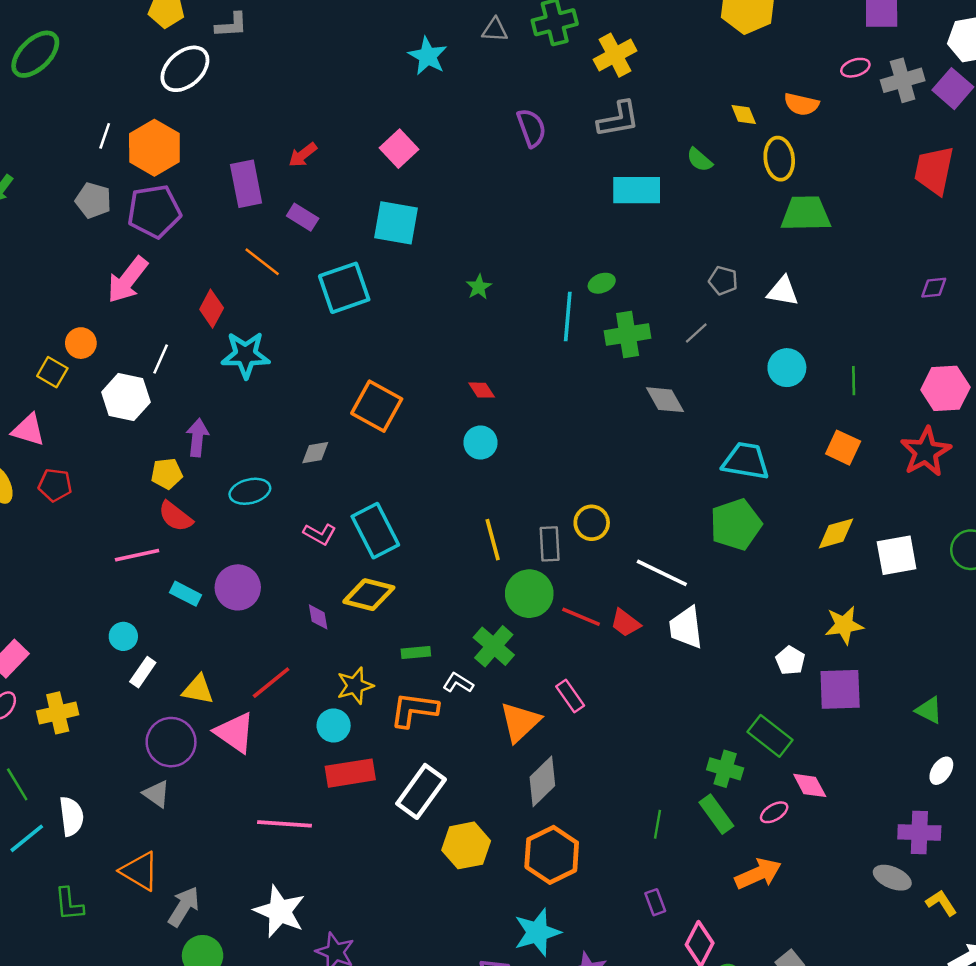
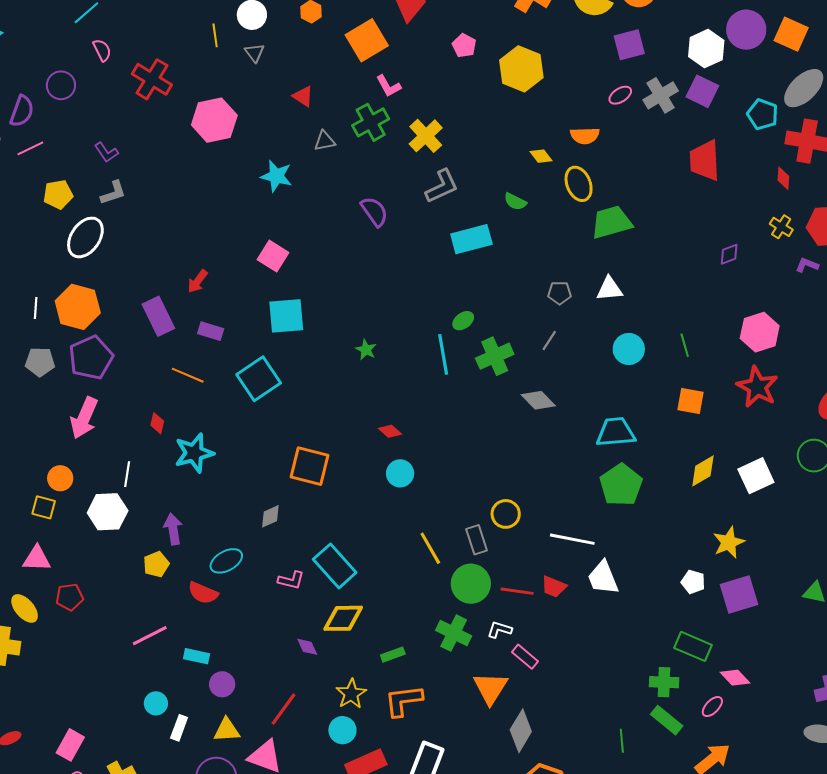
red diamond: (212, 309) -> (157, 423), size x0.7
red semicircle: (175, 516) -> (203, 593), moved
purple circle: (238, 587) -> (222, 684), moved, size x0.7
white L-shape: (458, 683) -> (500, 630), moved

